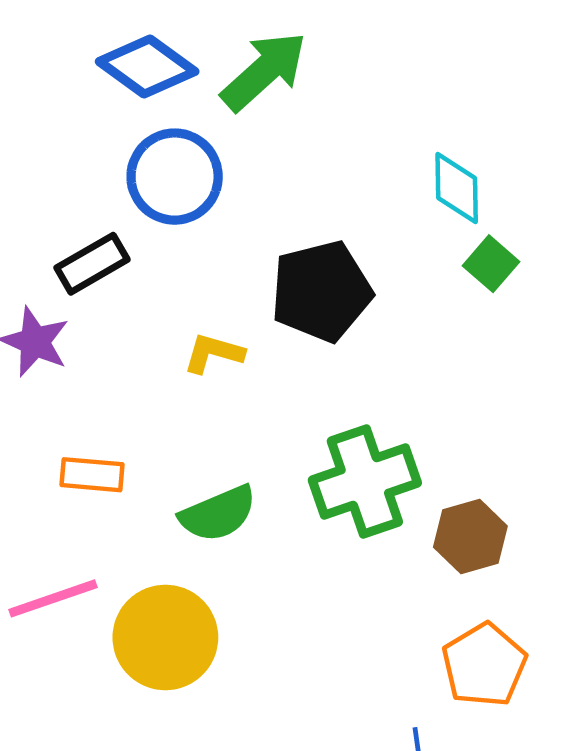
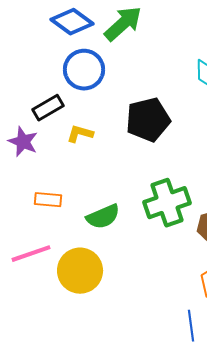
yellow L-shape: (214, 353) -> (80, 134), moved

